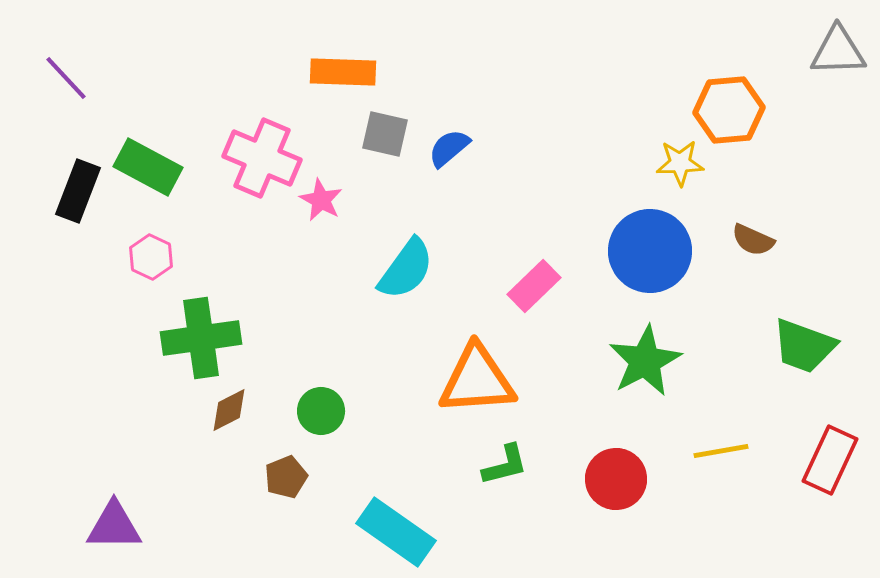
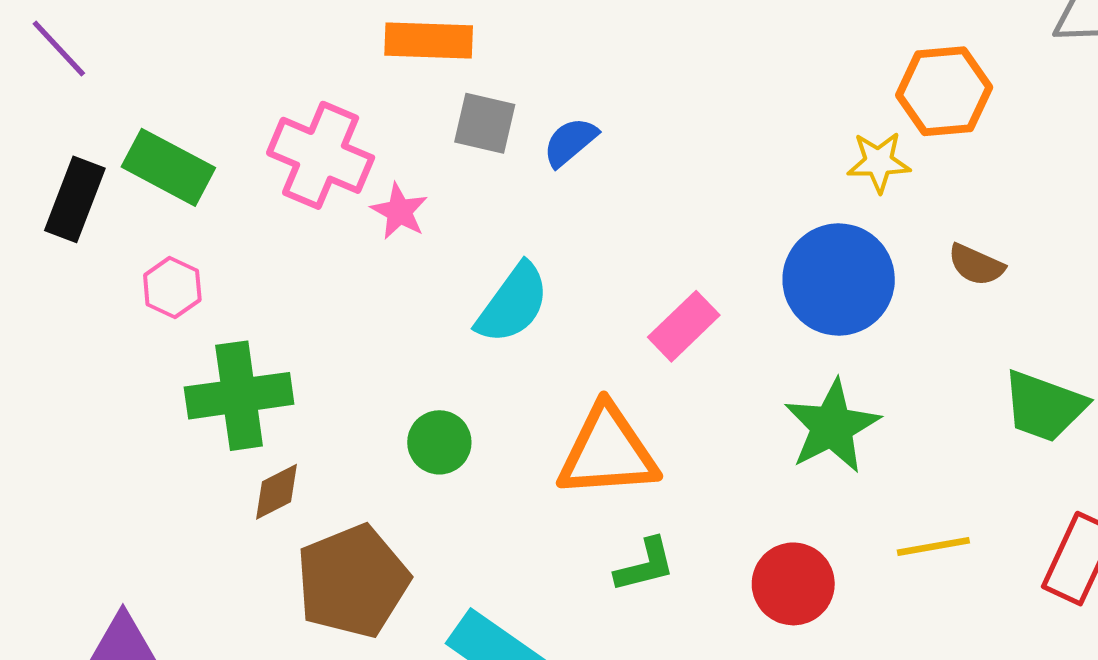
green circle: (321, 411) -> (439, 442), moved
brown pentagon: (286, 477) -> (353, 581), size x2.0

